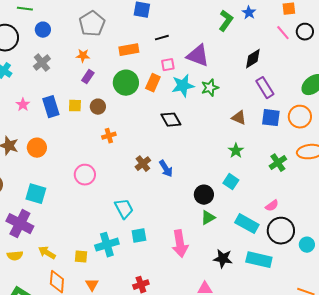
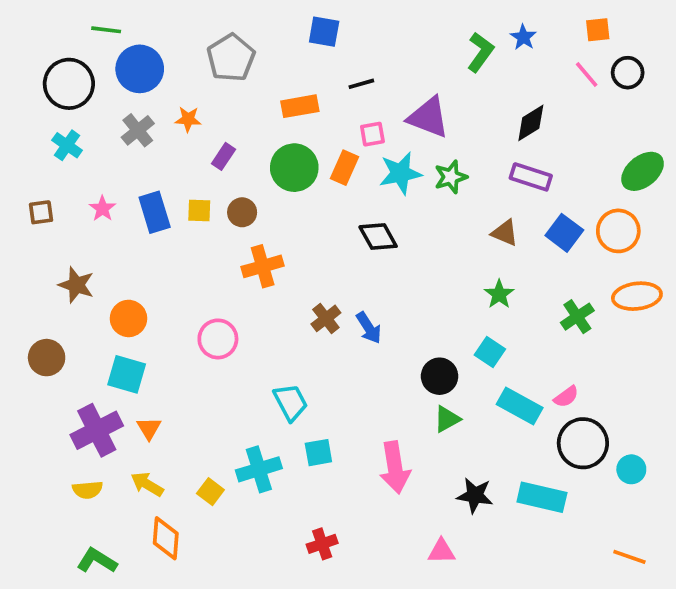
blue circle: (43, 30) -> (140, 69), size x1.6
orange star: (83, 56) -> (188, 119), moved
purple rectangle: (265, 88) -> (531, 177), moved, turned -40
blue square: (271, 118) -> (564, 233), turned 30
orange cross: (109, 136) -> (263, 266), size x1.5
orange circle: (37, 148) -> (128, 318), moved
purple cross: (20, 224) -> (97, 430), turned 36
cyan rectangle: (247, 224) -> (520, 406), moved
yellow square: (81, 257) -> (210, 492), turned 32
orange triangle: (92, 285) -> (149, 428), moved

